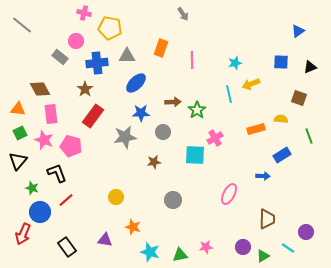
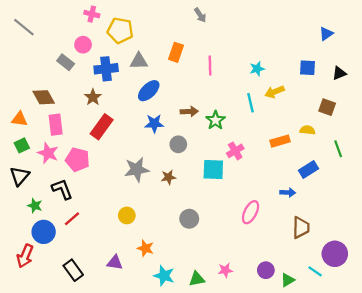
gray star: (125, 137) -> (137, 169), moved
brown trapezoid: (267, 219) -> (301, 228), moved
purple circle: (306, 232) -> (335, 254), size x1.5

